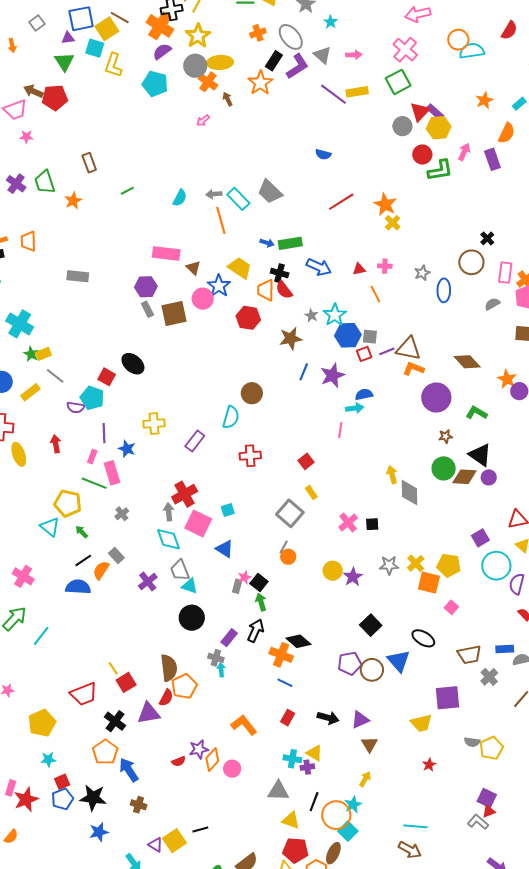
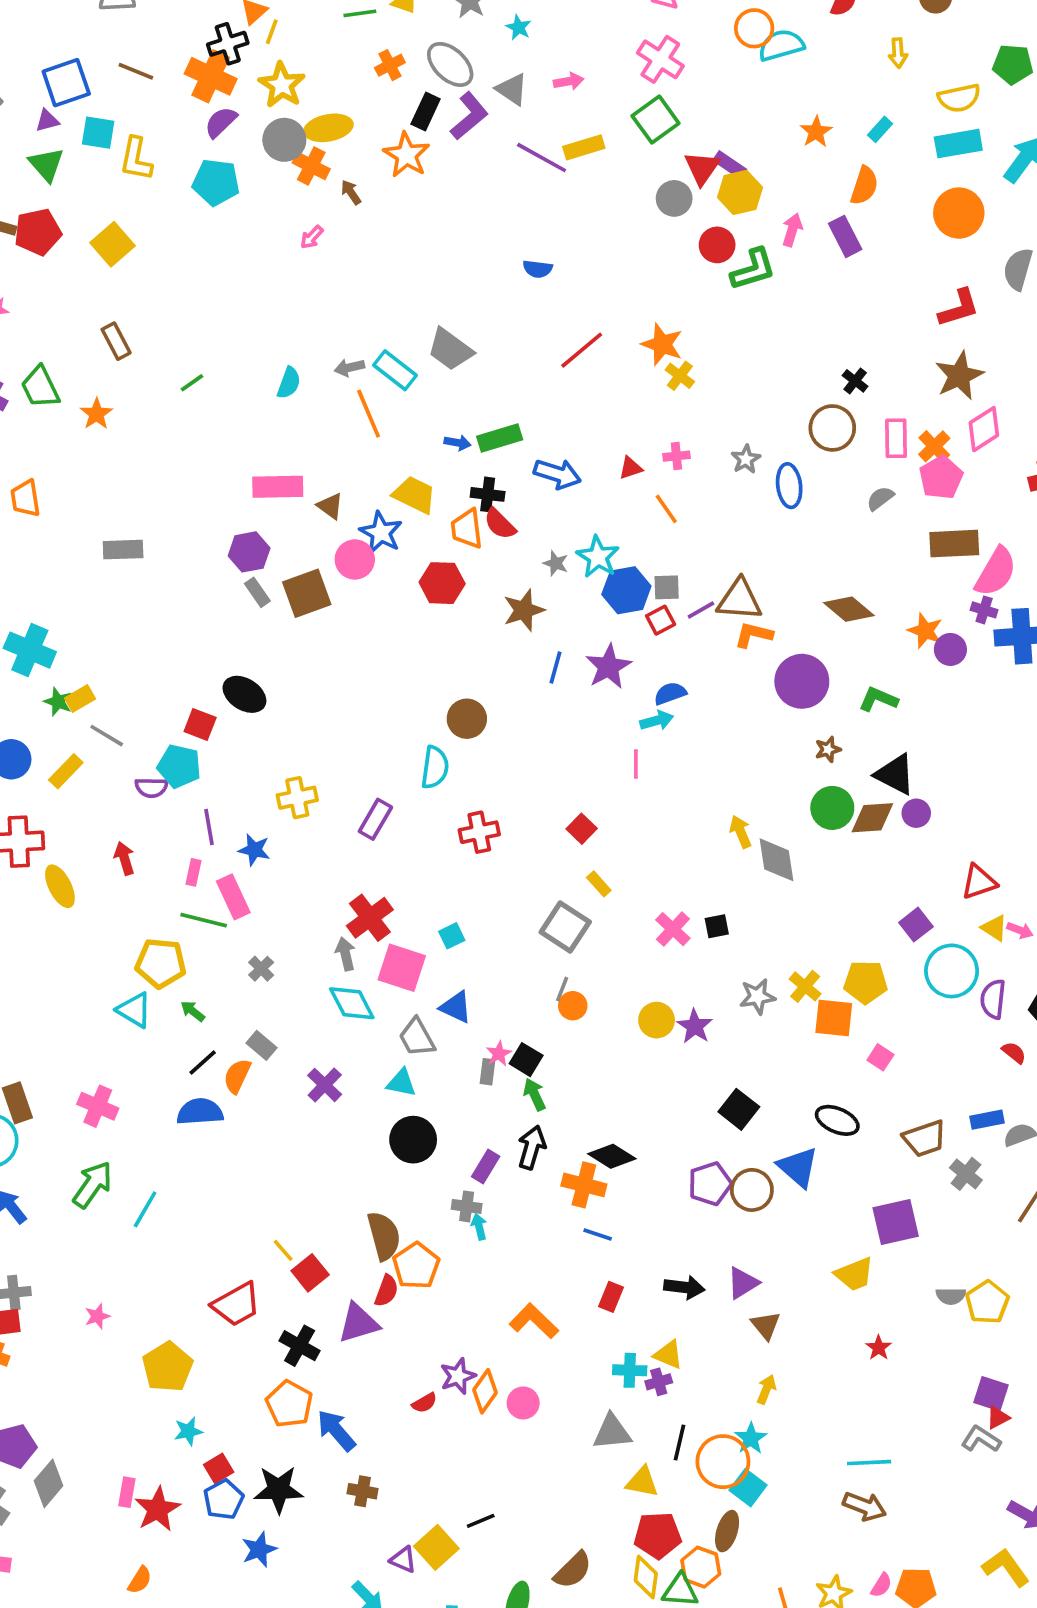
yellow square: (107, 29) -> (112, 244), moved
gray trapezoid: (180, 570) -> (417, 1037), moved
blue star: (99, 832) -> (259, 1549), moved

